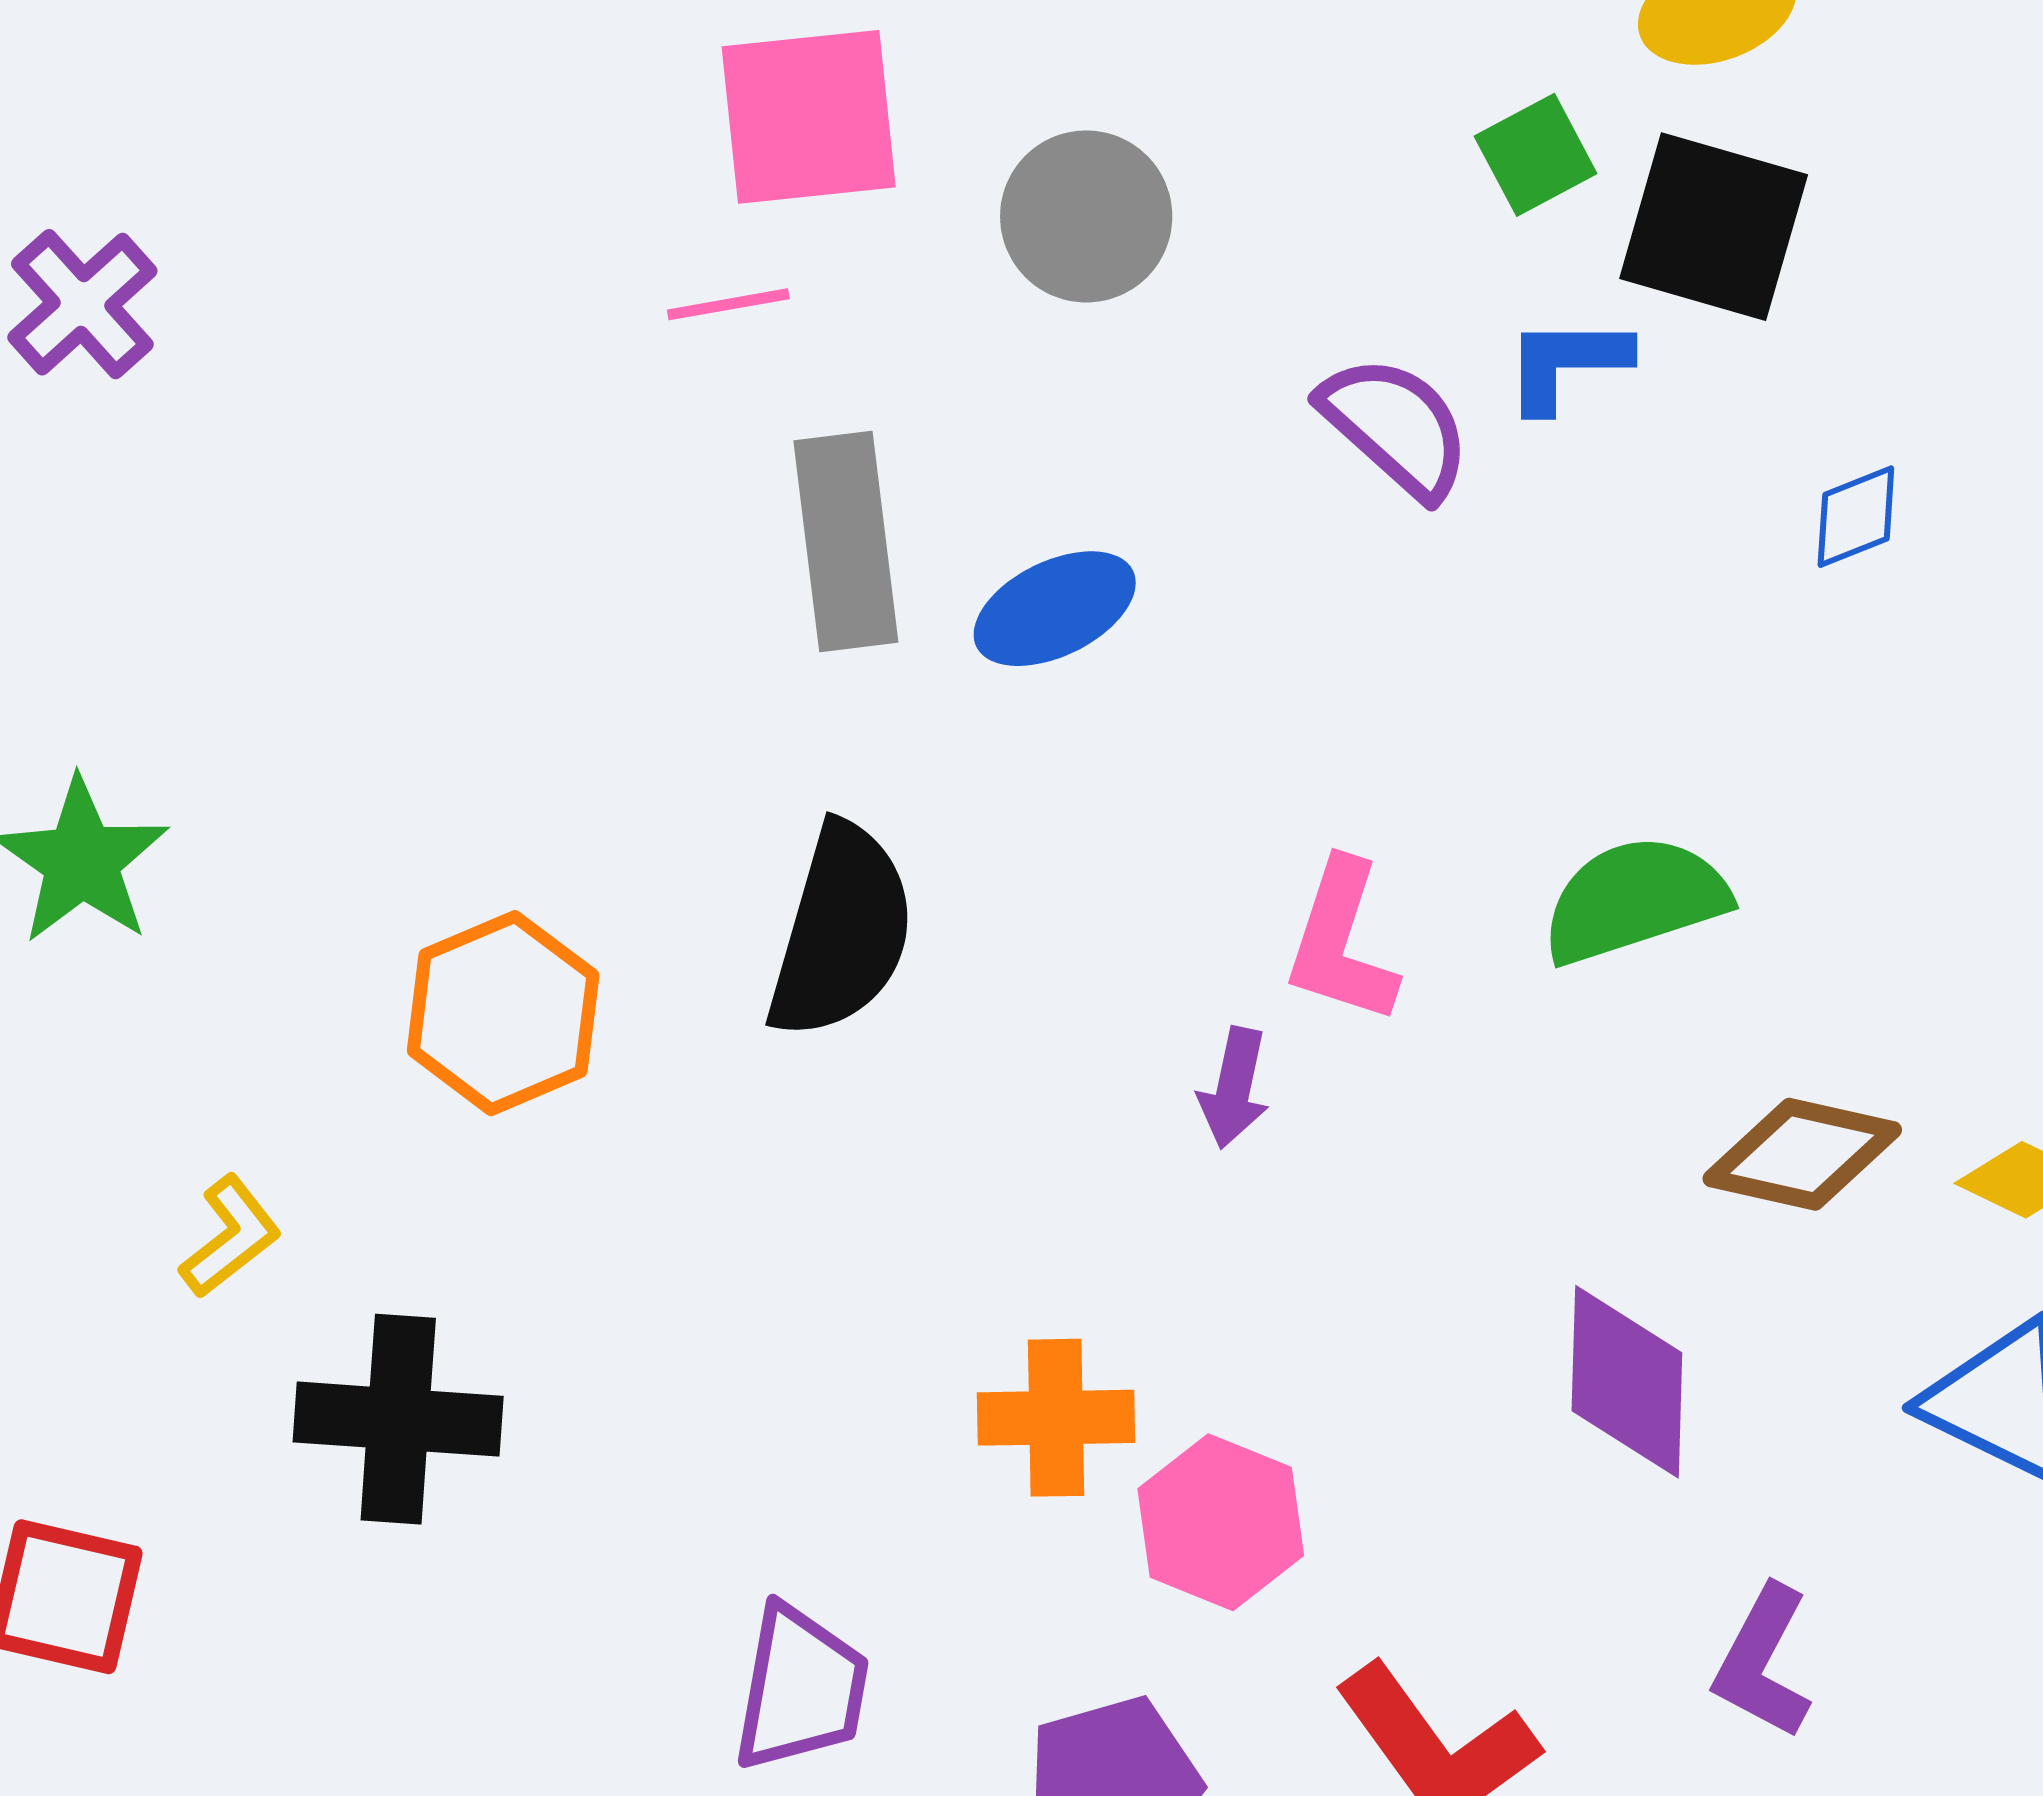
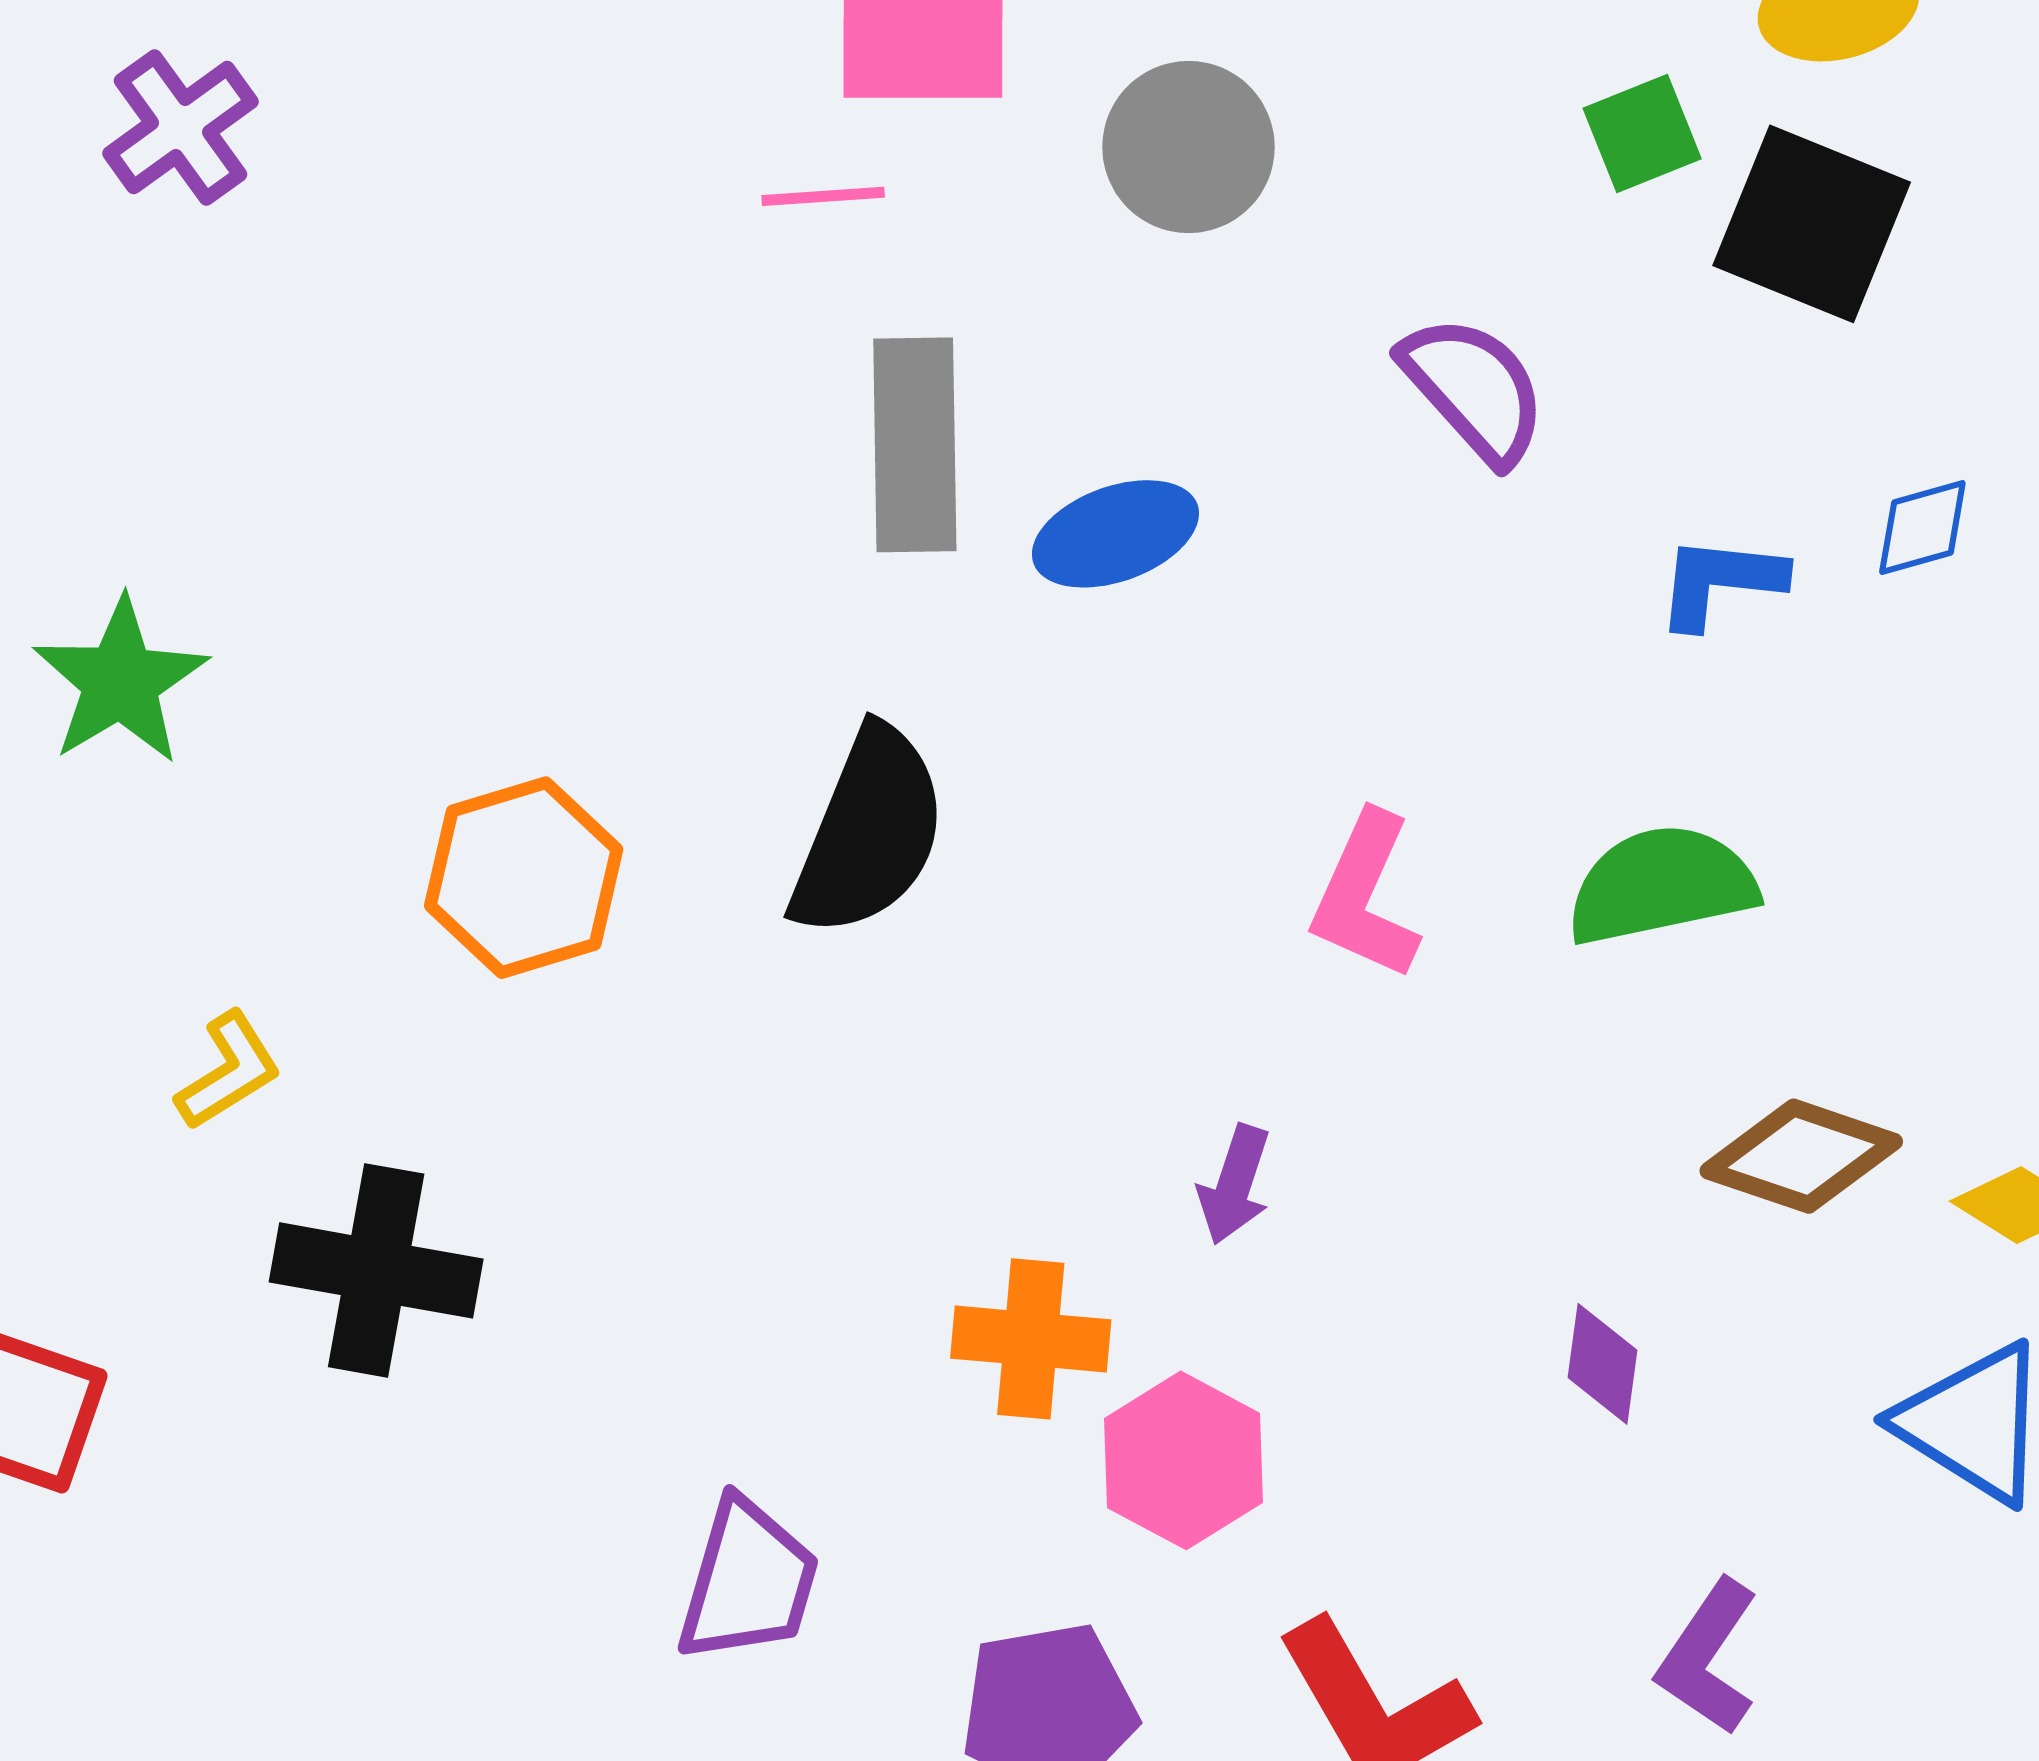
blue L-shape: (1567, 364) -> (1720, 582), moved
purple arrow: (1234, 1088) -> (1235, 1185), moved
purple diamond: (1627, 1382) -> (1603, 1364), size x0.6

